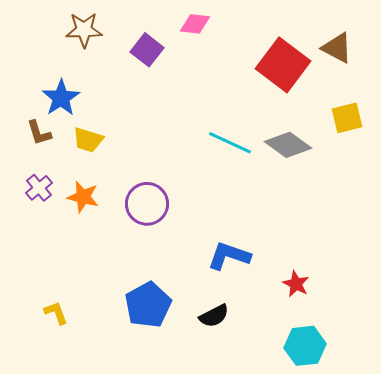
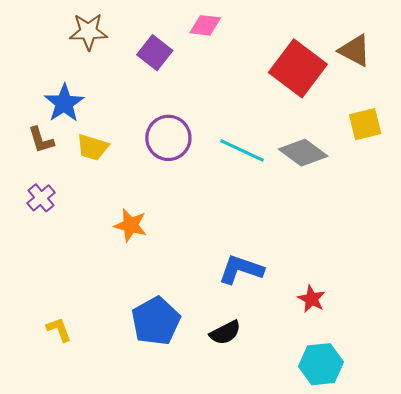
orange star: (83, 197) -> (131, 225), moved
purple circle: (147, 204) -> (168, 138), moved

